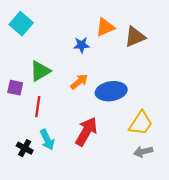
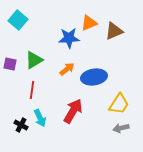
blue star: (82, 45) -> (69, 38), size x1.5
purple square: (15, 88) -> (10, 64), moved

